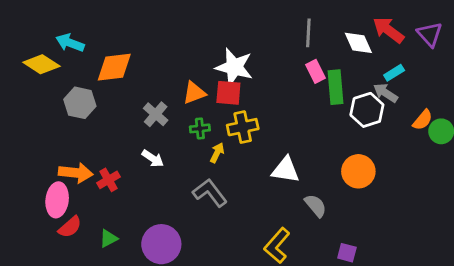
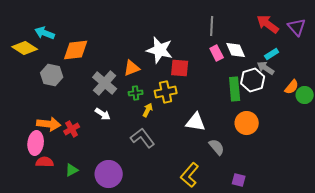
white diamond: (358, 43) -> (236, 50), moved
green rectangle: (336, 87) -> (235, 89), moved
red square: (228, 93) -> (180, 68), moved
gray cross: (156, 114) -> (105, 83), size x1.4
red semicircle: (70, 227) -> (45, 162), turned -138

